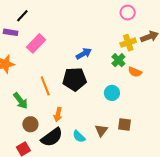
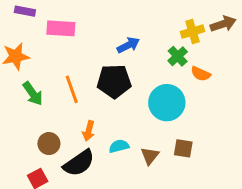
pink rectangle: (36, 43) -> (61, 28), turned 48
cyan circle: (112, 93) -> (167, 103), size x1.6
green arrow: (20, 101) -> (33, 94), moved
cyan semicircle: (79, 136) -> (119, 146), moved, turned 120

